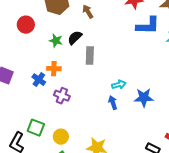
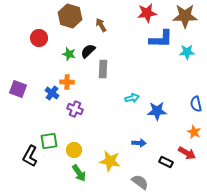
blue arrow: (113, 103) -> (139, 143), moved, turned 112
green square: (36, 128) -> (49, 141), turned -30

